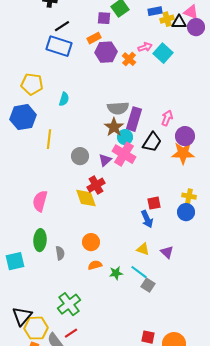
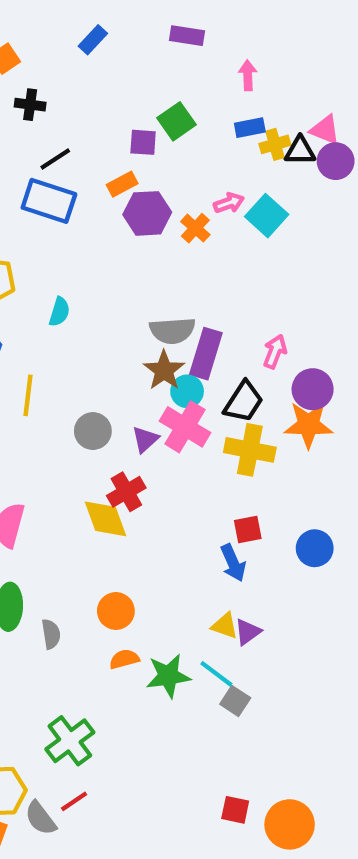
yellow cross: (189, 196) -> (250, 450), moved, size x1.6
purple triangle: (167, 252) -> (248, 632), moved, turned 40
green star: (116, 273) -> (168, 676), size x1.5

